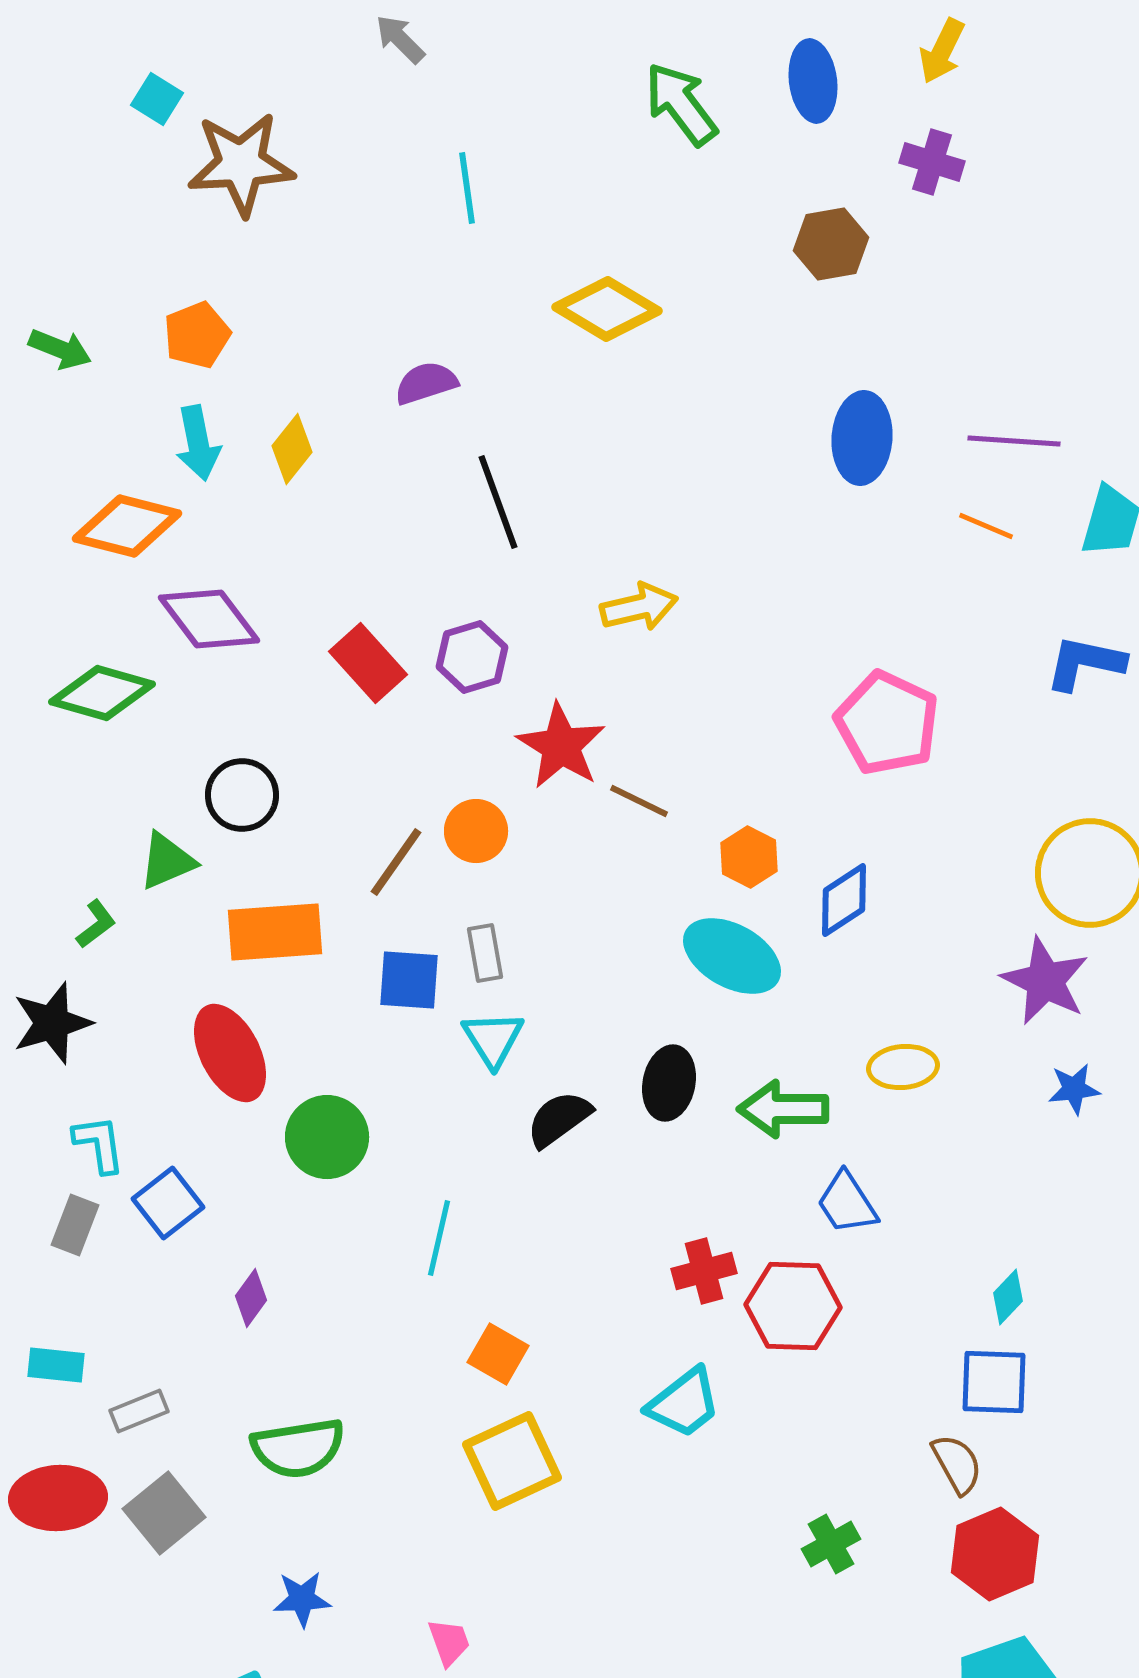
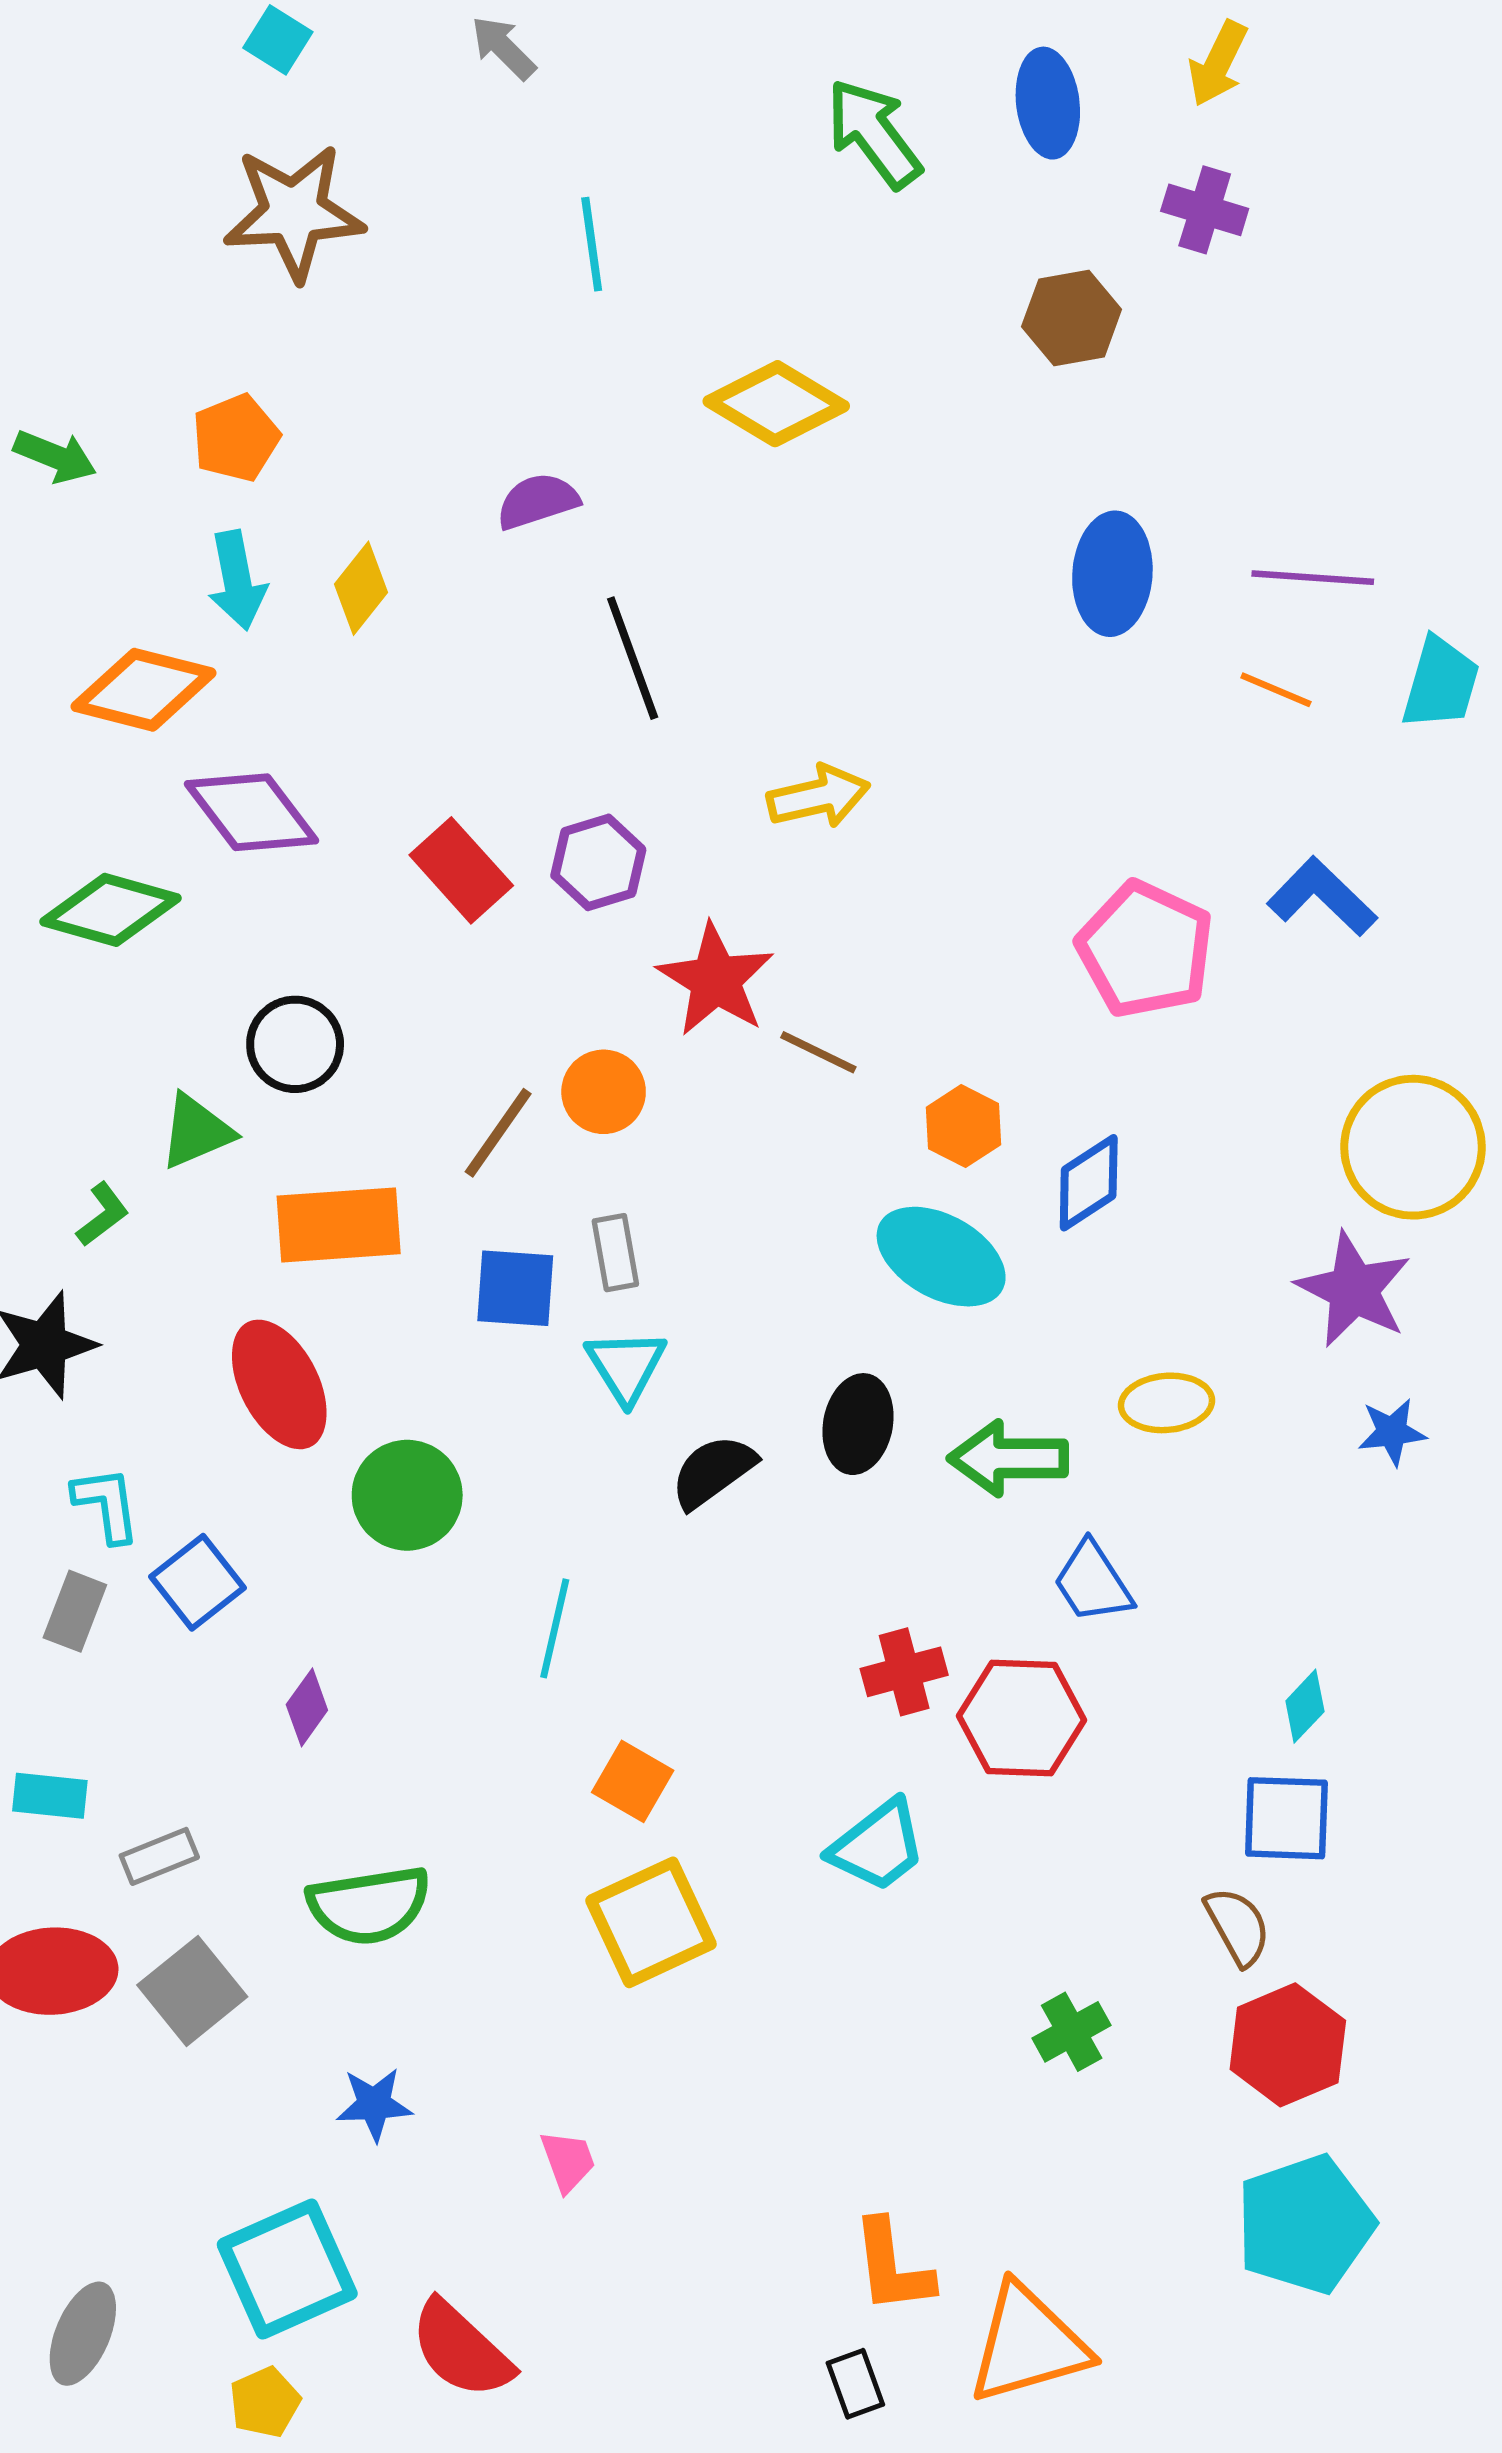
cyan square: (157, 99) -> (278, 40), moved
blue L-shape: (1085, 663) -> (1322, 897), moved, turned 32

